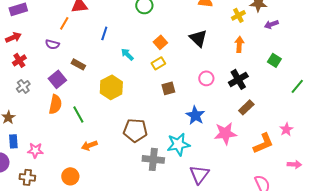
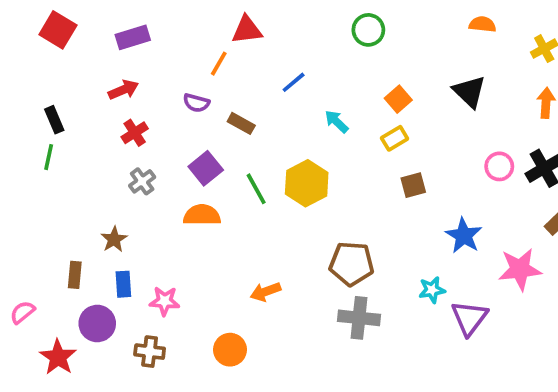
blue line: (104, 33) -> (294, 82), turned 32
brown rectangle: (78, 64) -> (241, 123), moved
pink circle: (206, 78) -> (499, 166), moved
orange semicircle: (55, 104) -> (202, 215), turned -102
green line: (78, 114) -> (256, 189), moved
cyan star: (178, 144) -> (432, 290), size x0.6
gray cross: (153, 159) -> (359, 318), moved
purple triangle: (199, 174) -> (469, 318), moved

